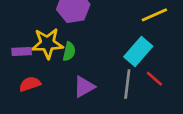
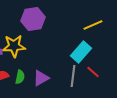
green semicircle: (69, 51) -> (20, 77), moved

